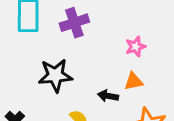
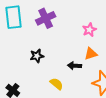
black star: (55, 75) -> (37, 56), size x0.6

